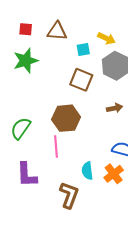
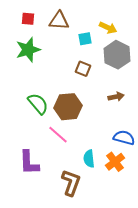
brown square: (81, 80) -> (83, 69), size x0.7
green semicircle: (21, 128) -> (38, 104), moved, turned 105
pink line: (56, 147) -> (58, 135), turned -45

